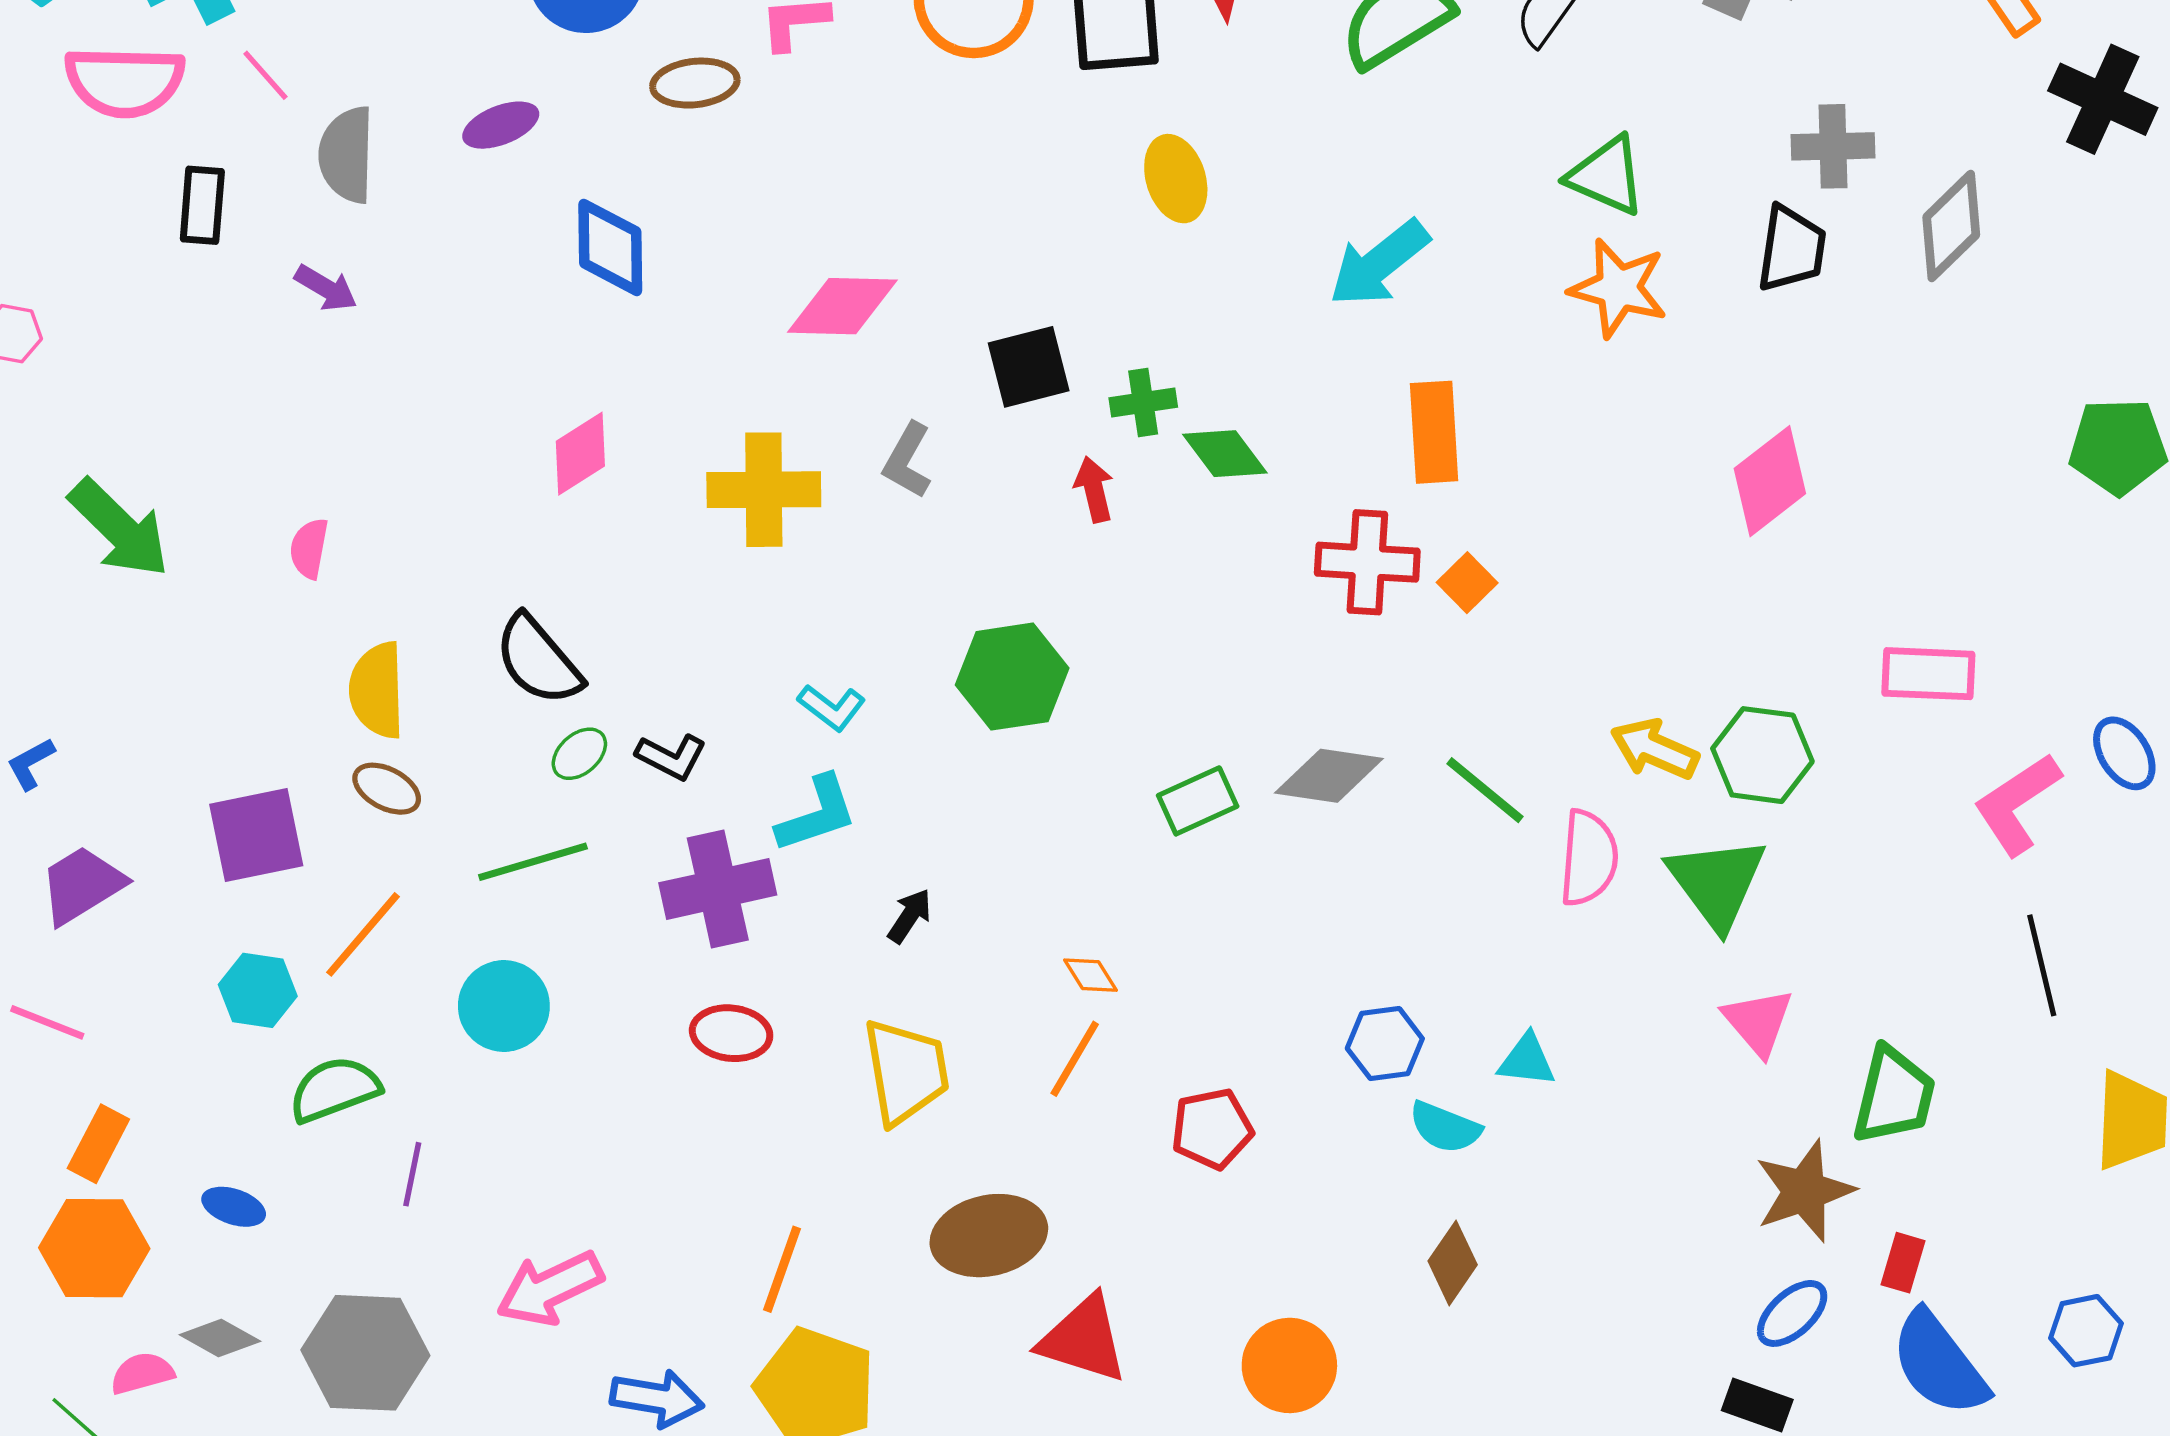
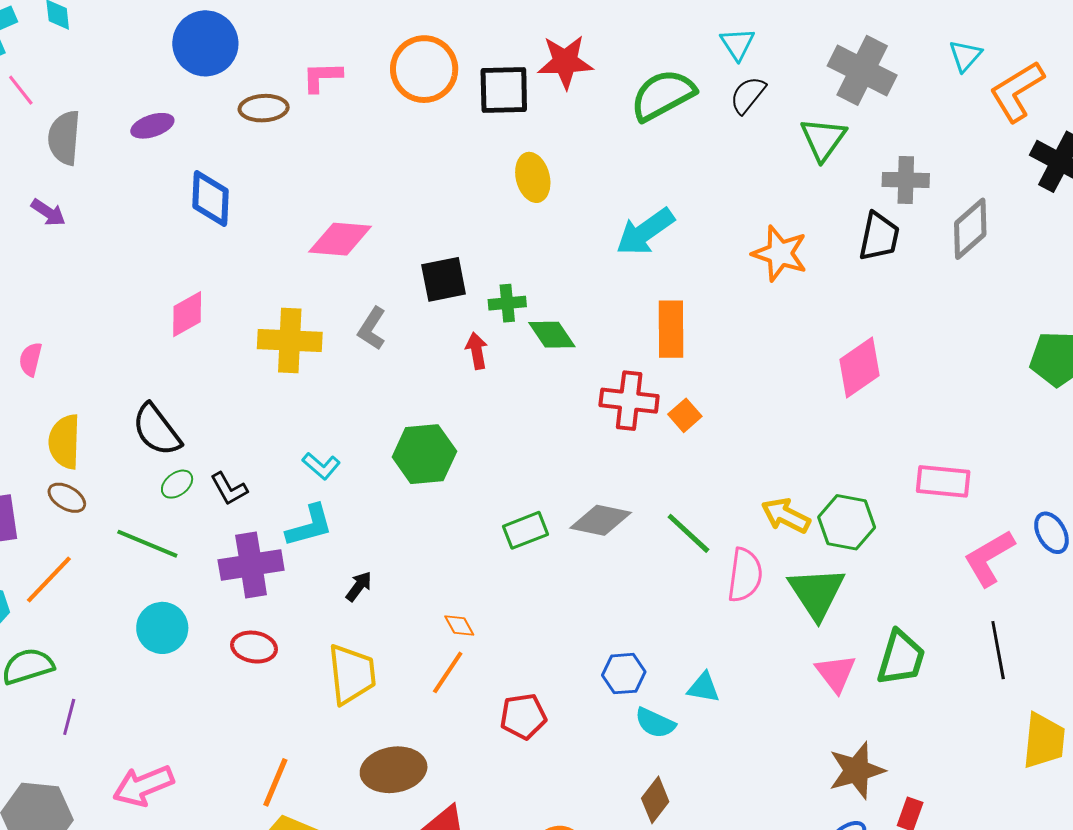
green triangle: (1606, 176) -> (823, 139), moved, turned 39
black L-shape: (671, 757) -> (229, 489), turned 30
green line: (533, 862) -> (147, 544), turned 36
cyan circle: (504, 1006) -> (162, 628), moved
green trapezoid: (1894, 1095) -> (901, 658), moved

